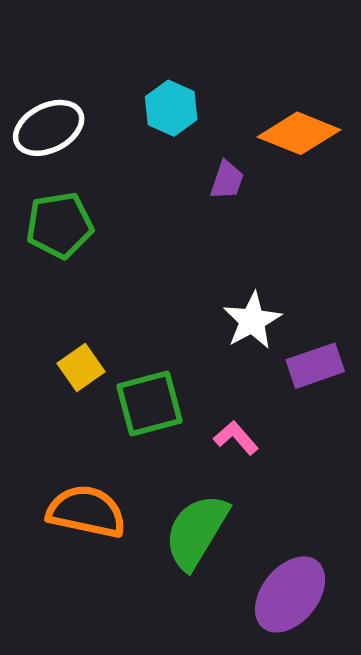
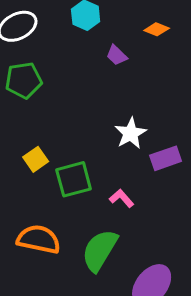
orange diamond: (299, 133) -> (157, 29), size x0.6
purple trapezoid: (227, 180) -> (117, 55), turned 115

